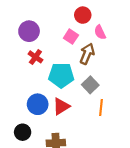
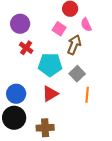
blue circle: (38, 104) -> (16, 94), moved
black circle: (23, 132) -> (14, 118), size x1.5

